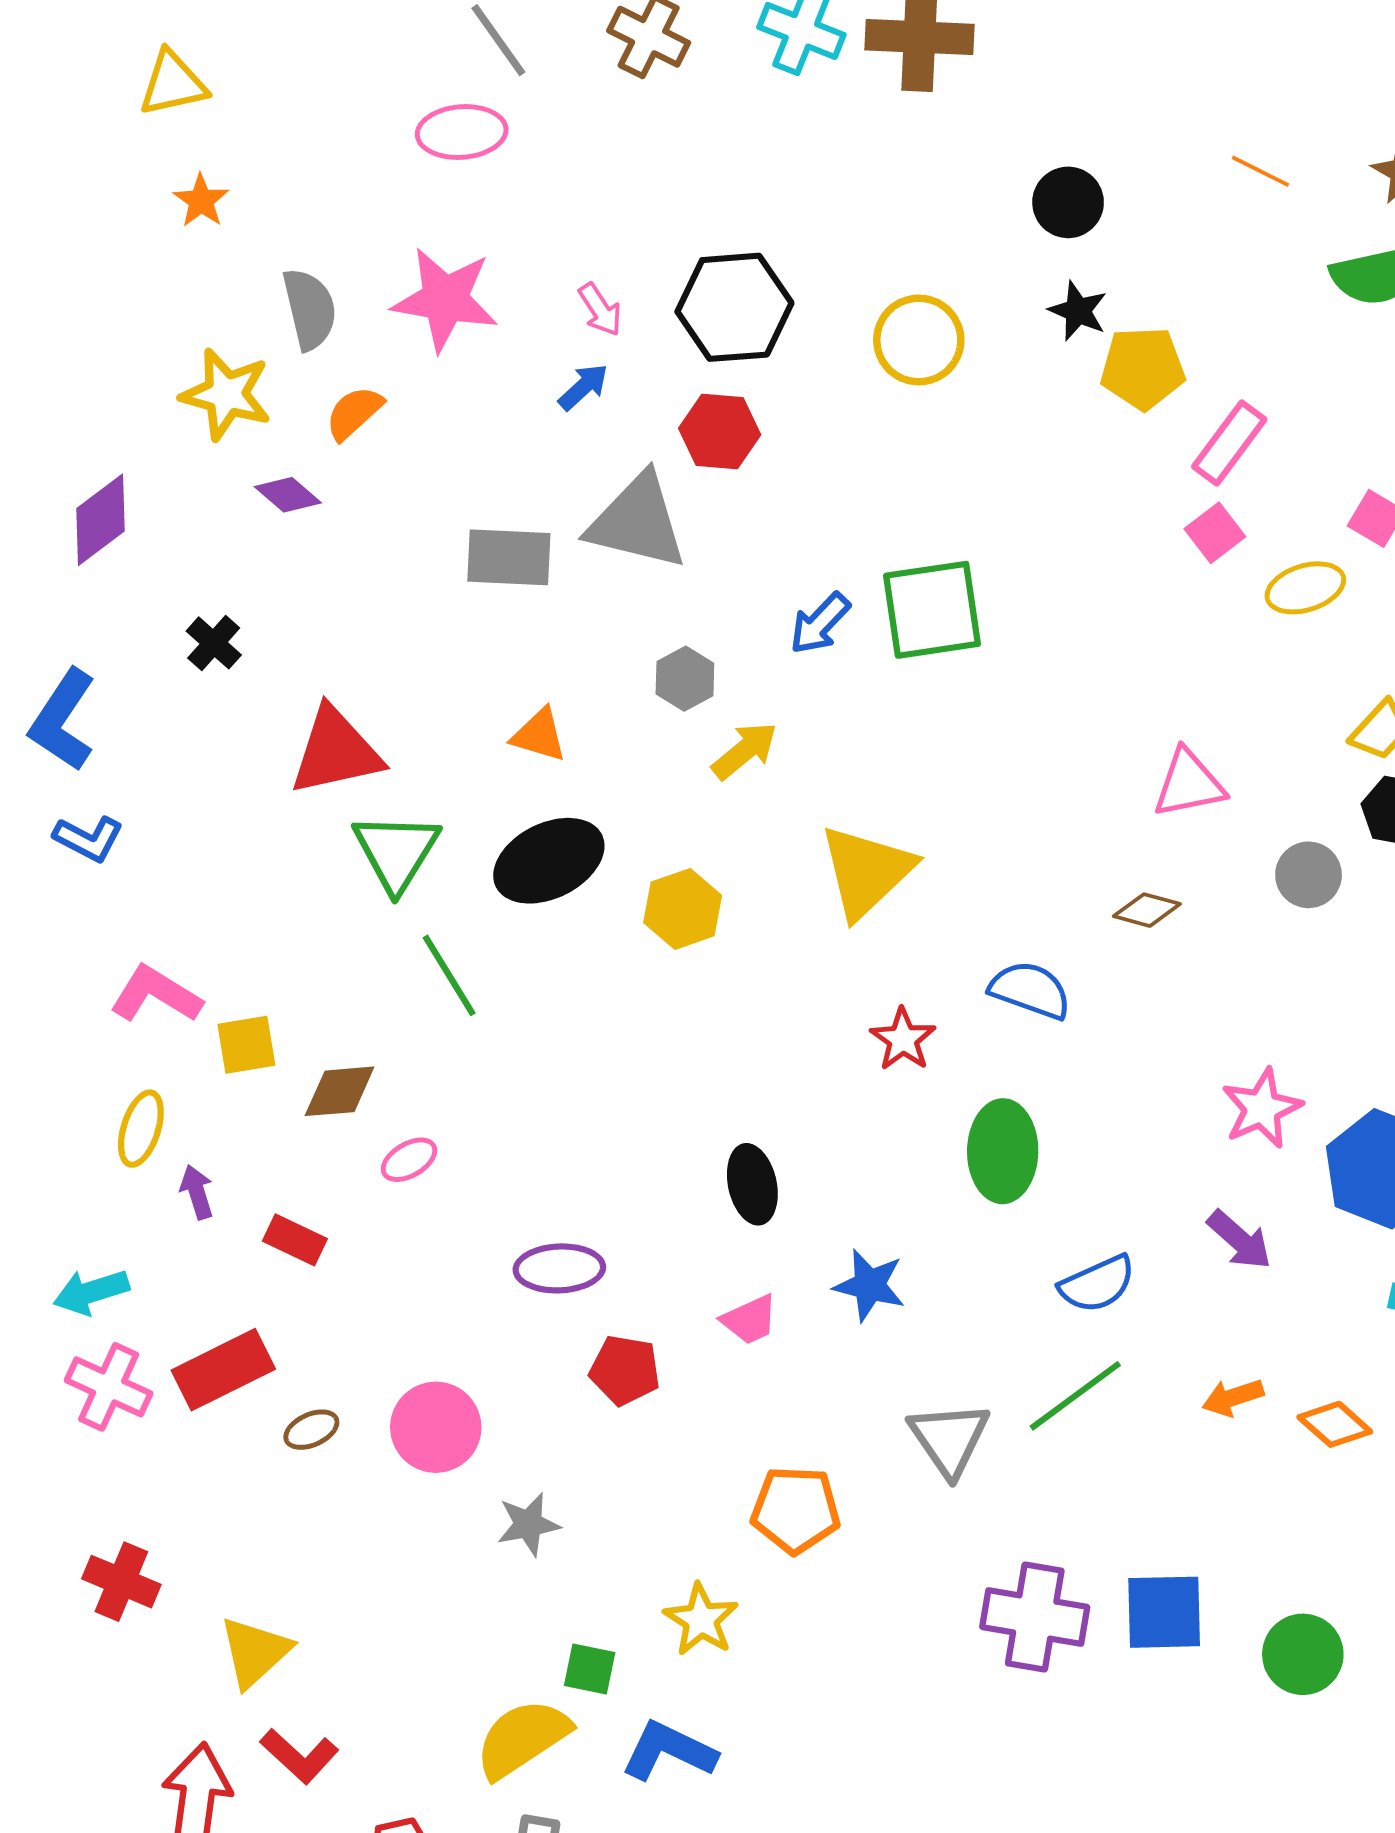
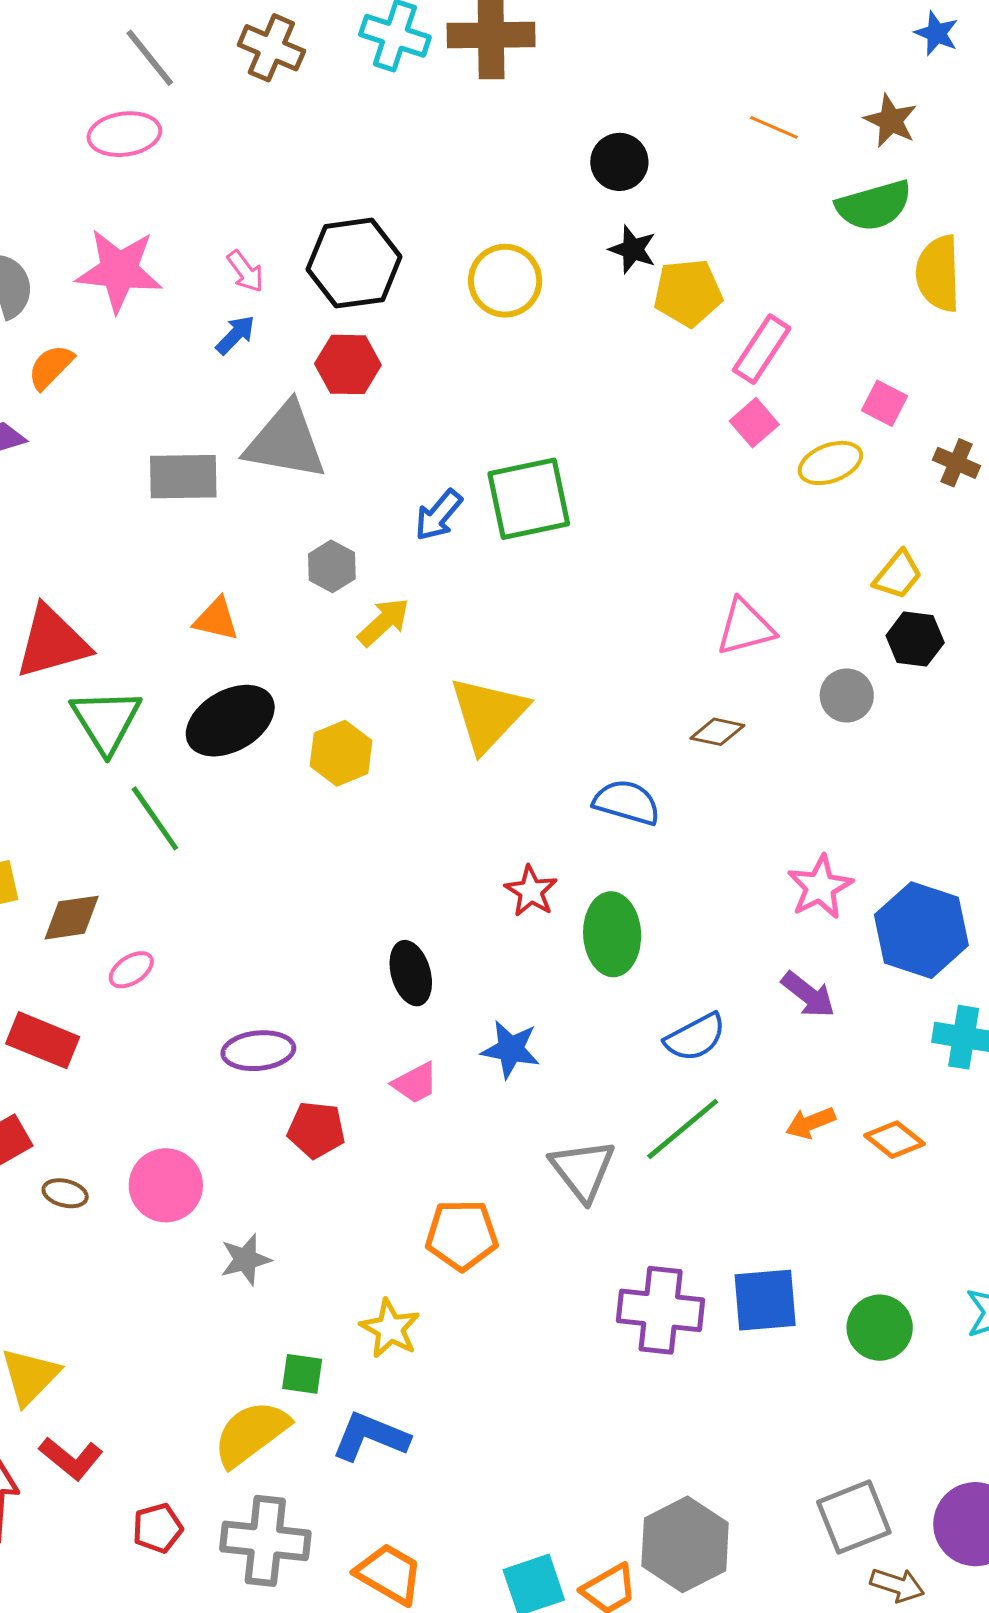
red star: (903, 1039) -> (531, 891), moved
red rectangle: (295, 1240) -> (43, 1040), size x1.4
brown ellipse: (311, 1430) -> (65, 1193), turned 42

